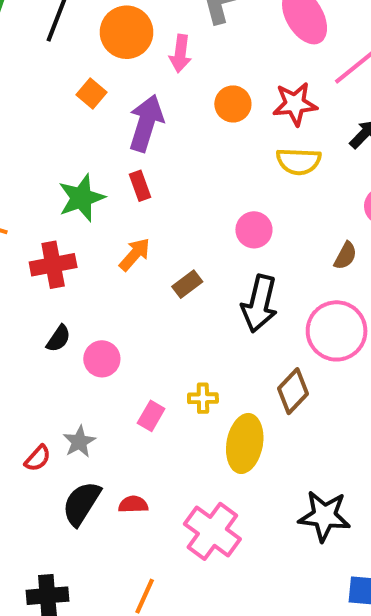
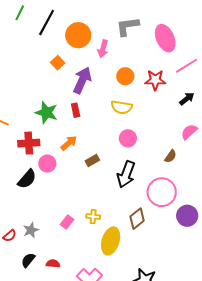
yellow semicircle: (299, 161) -> (122, 107), moved
green star: (81, 198) -> (46, 112), turned 30
black semicircle: (59, 339) -> (27, 179), size x1.5
pink circle: (102, 359) -> (47, 164), moved
black semicircle: (81, 503) -> (28, 260), size x0.7

